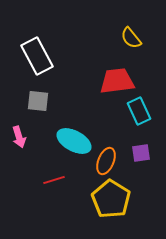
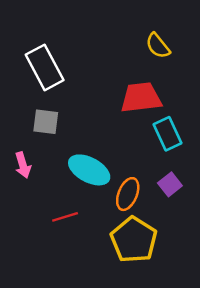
purple square: (141, 153) -> (170, 184), turned -30

